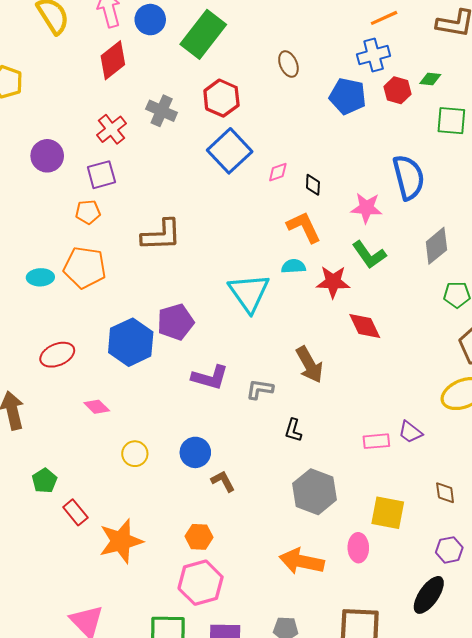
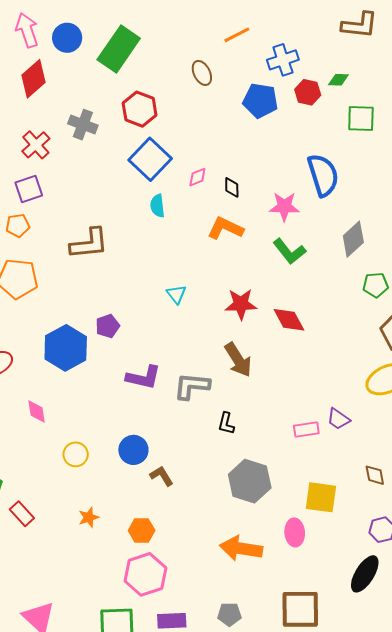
orange line: (384, 18) -> (237, 35), moved
orange L-shape: (304, 227) -> (225, 228), turned -36
cyan semicircle: (293, 266) -> (157, 206), moved, turned -90
red star: (333, 282) -> (241, 304), moved
cyan triangle: (249, 293) -> (176, 294), size x0.5
purple pentagon: (175, 322) -> (108, 326), size x0.7
gray L-shape: (260, 389) -> (192, 386), size x1.4
pink diamond: (97, 407) -> (37, 411), turned 40
orange star: (121, 541) -> (89, 517), moved, size x0.5

